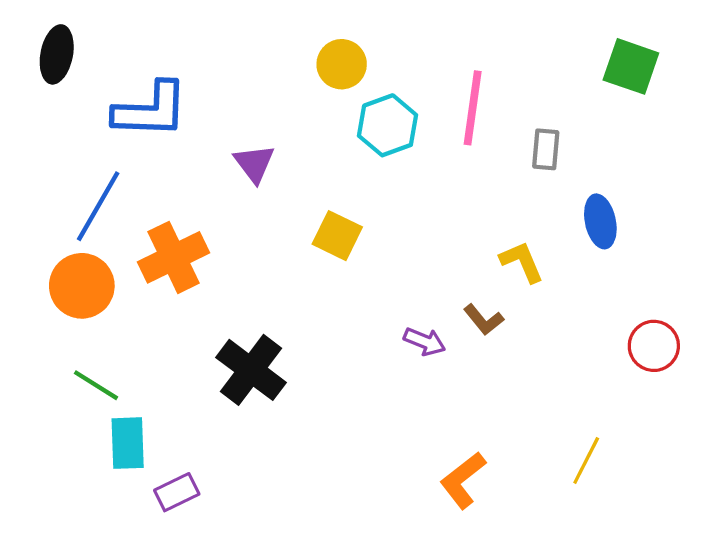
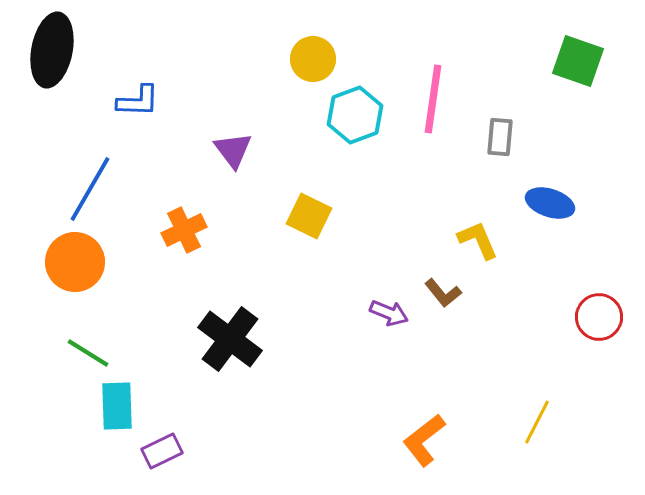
black ellipse: (57, 54) -> (52, 50), size x1.4
blue L-shape: (151, 110) -> (138, 101), size x0.6
blue ellipse: (600, 221) -> (550, 203), turned -60
orange cross: (174, 257) -> (184, 230), moved, size x0.7

